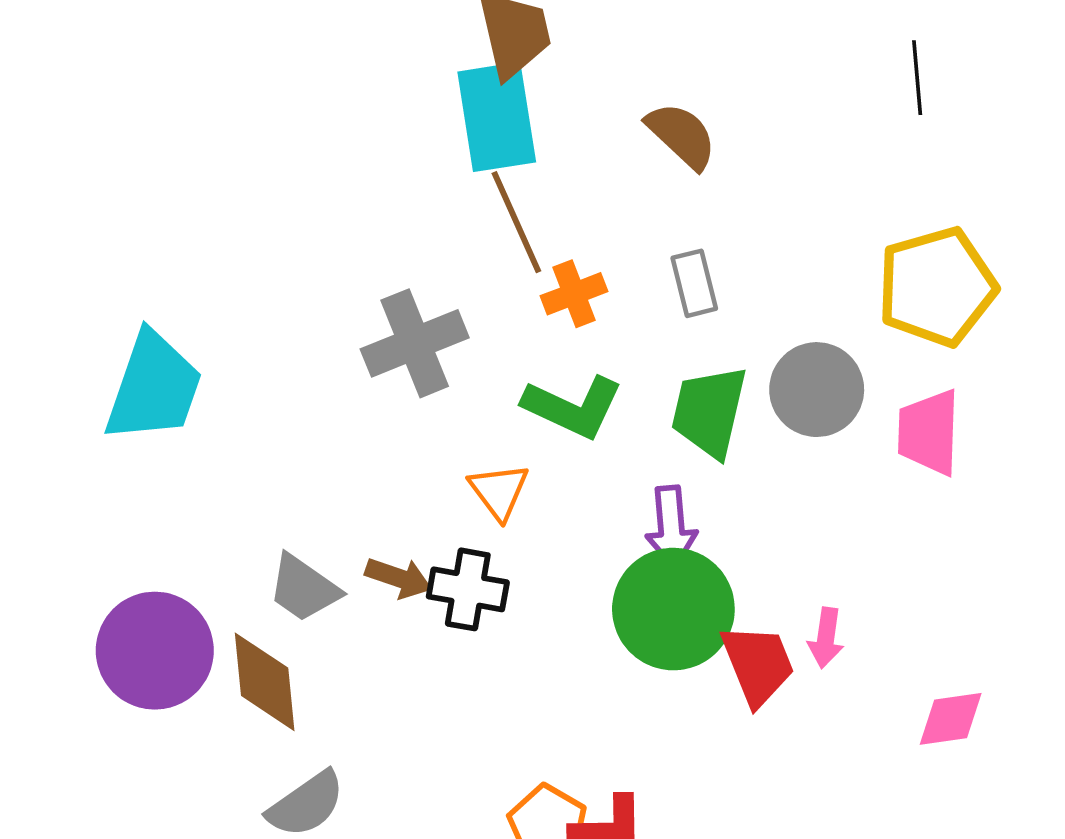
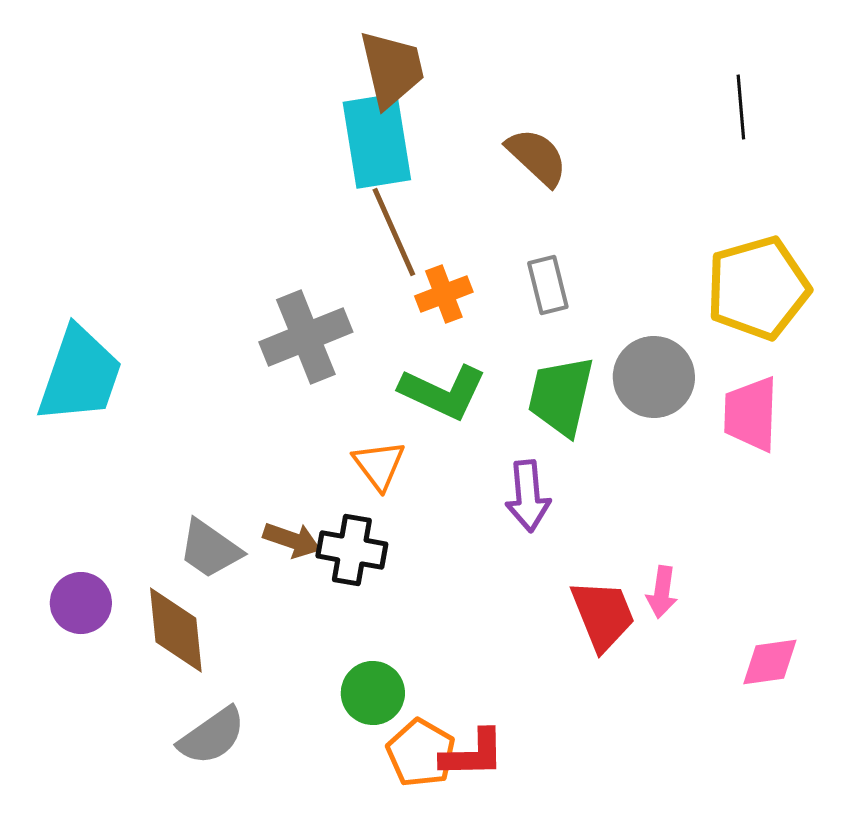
green circle: (673, 609) -> (373, 693), moved, size x0.6
purple circle: (155, 651) -> (81, 603), size x0.6

